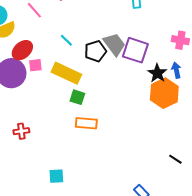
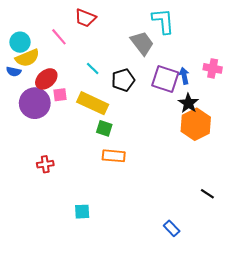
gray trapezoid: (114, 44) -> (142, 43), moved
blue arrow: (176, 70) -> (184, 76), moved

